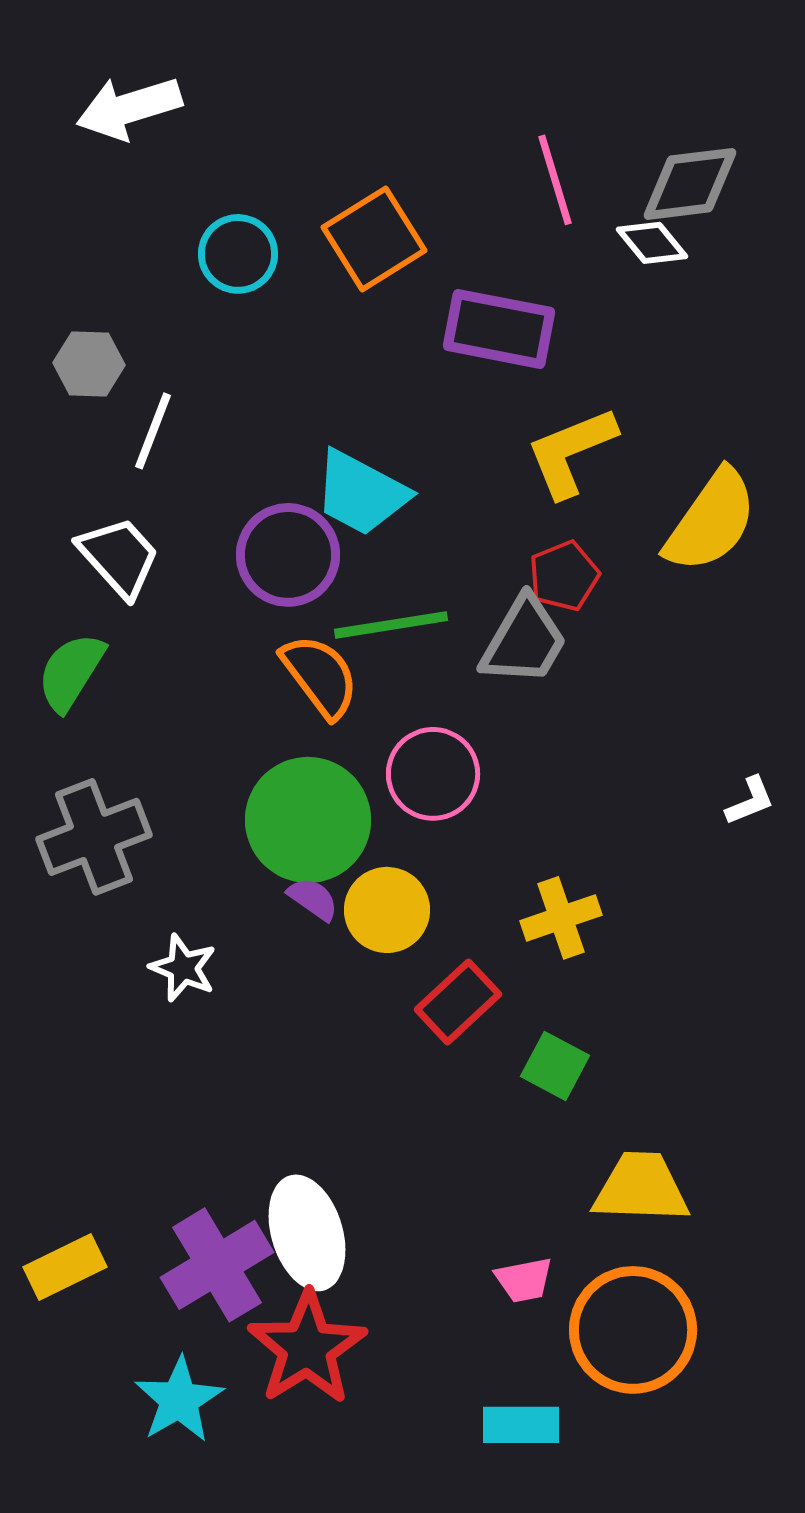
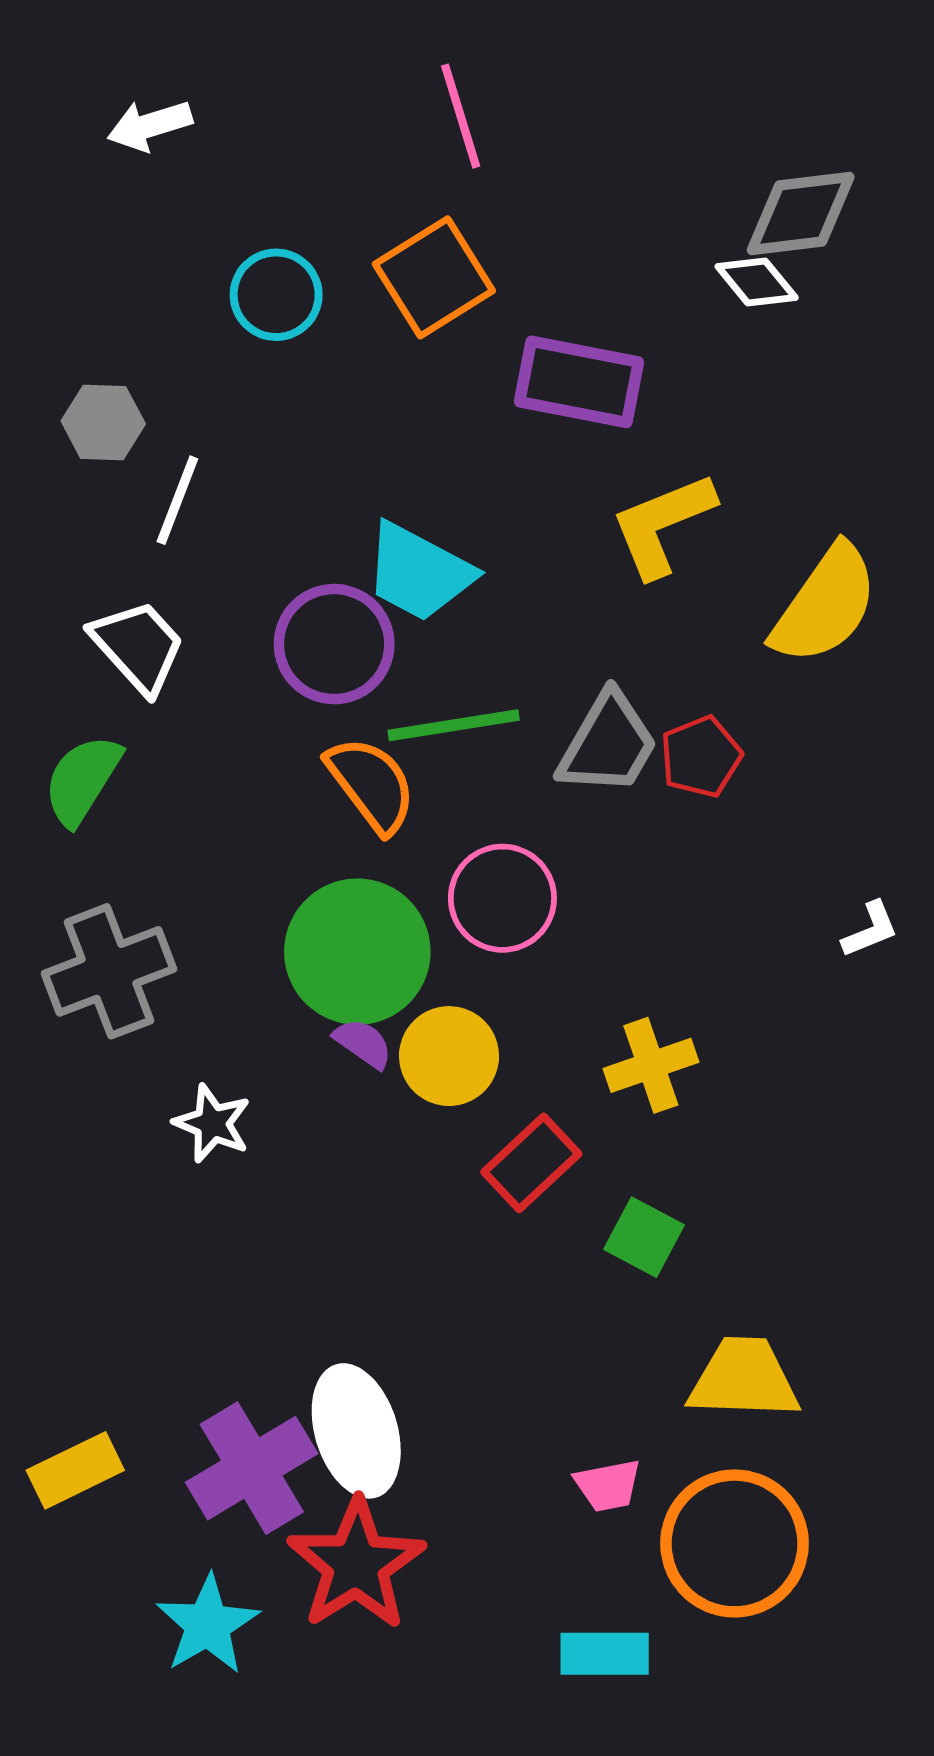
white arrow: (129, 108) -> (150, 125), size x0.7
pink line: (555, 180) -> (461, 116), moved
red pentagon: (564, 576) -> (701, 757), moved

